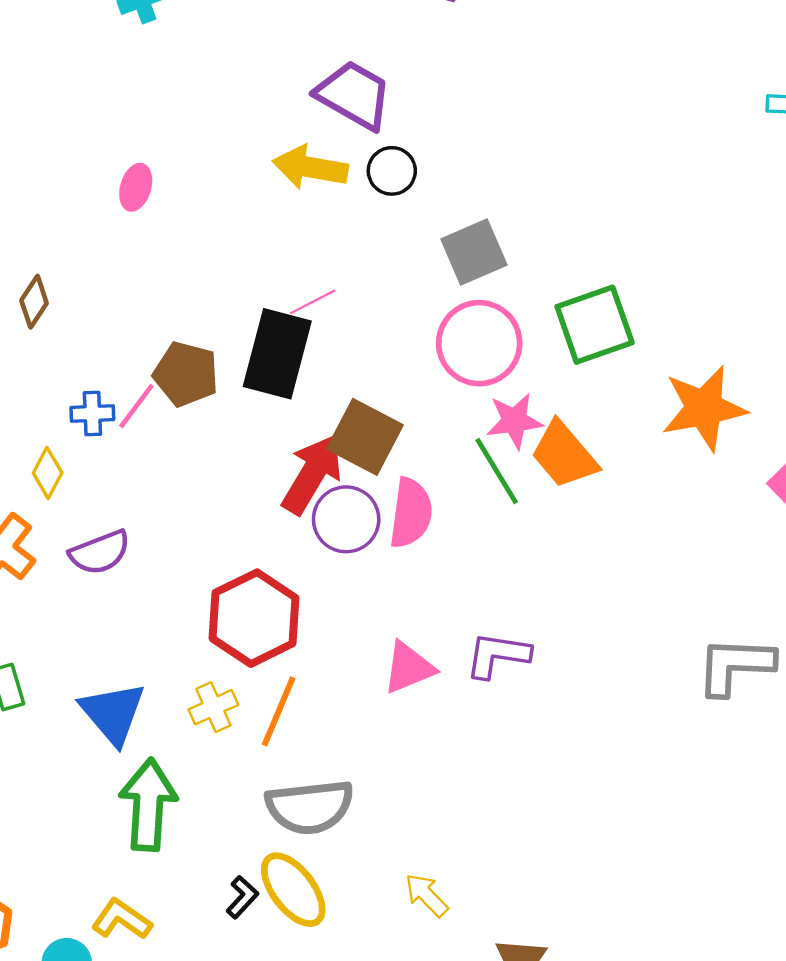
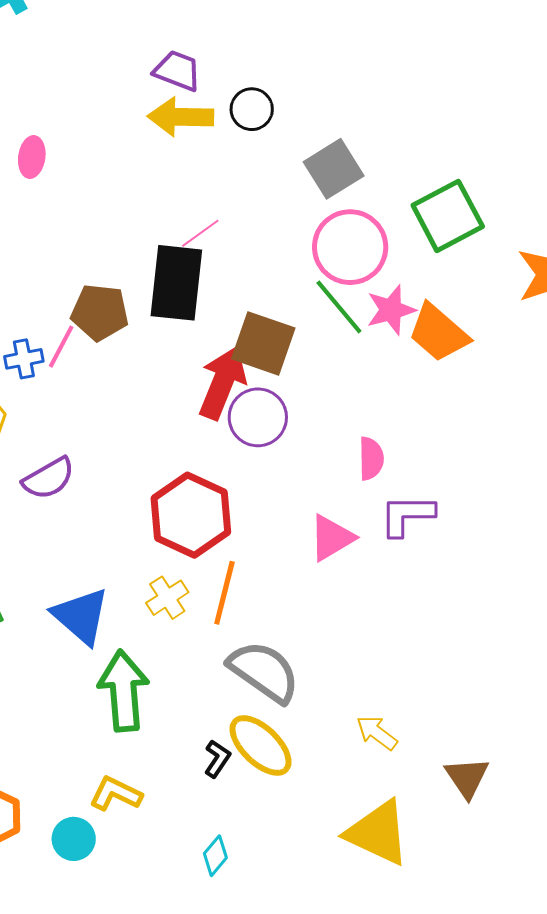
purple trapezoid: (354, 95) -> (177, 71), moved, size x0.7
green line: (497, 471) -> (339, 307), moved
pink semicircle: (411, 513) -> (371, 459), moved, size x0.7
gray semicircle: (310, 807) -> (264, 672), turned -130

